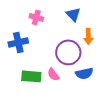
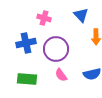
purple circle: (68, 52) -> (56, 49), moved
green rectangle: (31, 76) -> (27, 79), moved

